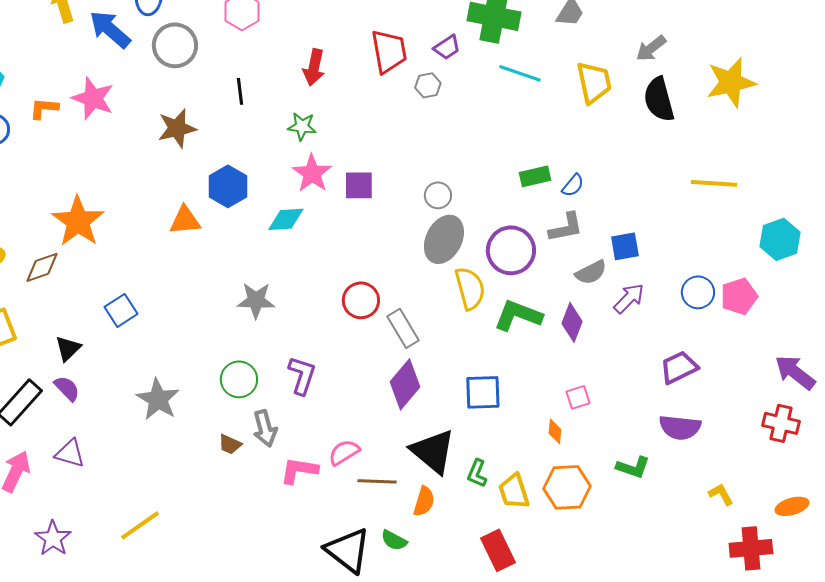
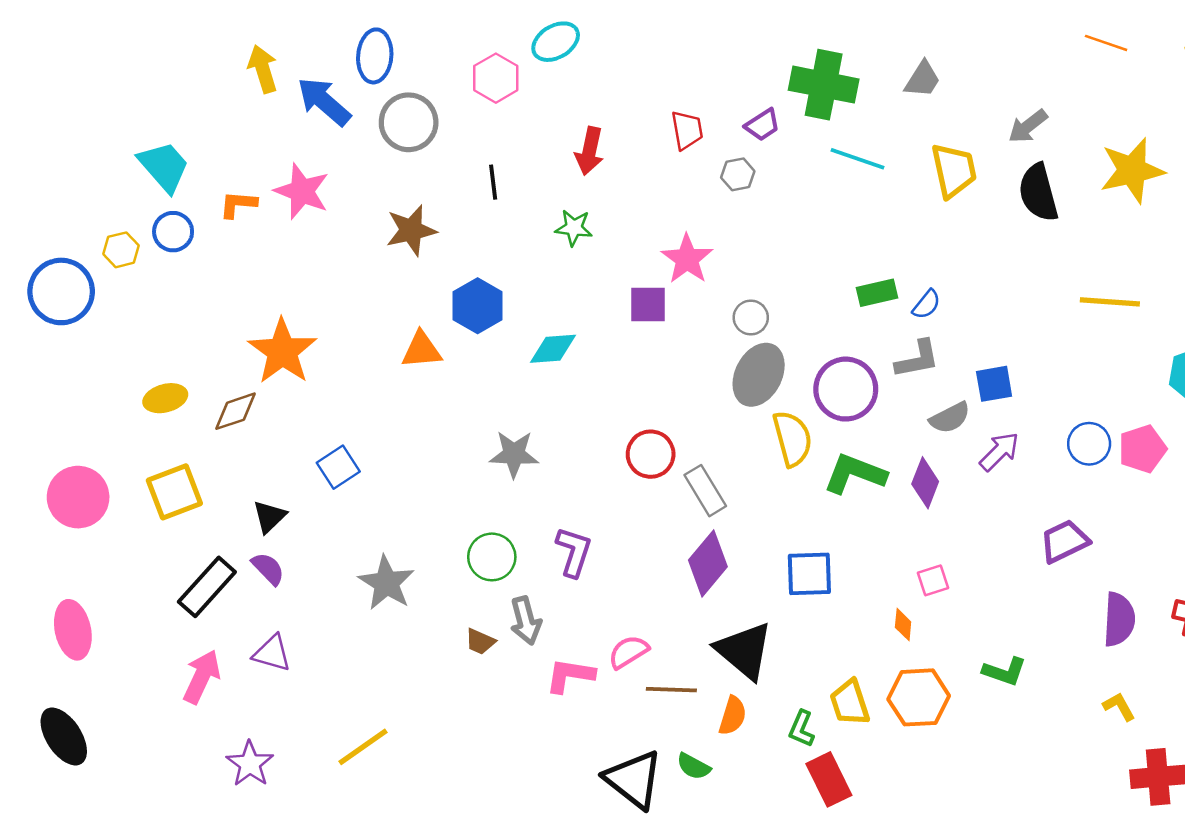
red trapezoid: (389, 51) -> (687, 130), size x0.7
pink star: (312, 173) -> (687, 259), moved
purple semicircle: (680, 427) -> (1119, 619), moved, turned -93
green L-shape: (477, 473) -> (802, 729), moved

